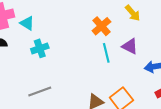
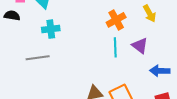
gray line: (40, 92) -> (38, 58), moved

